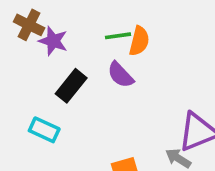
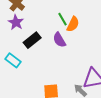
green line: (118, 36) -> (62, 19), turned 56
purple star: (53, 41) -> (16, 22), moved

